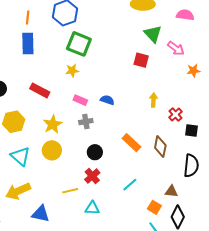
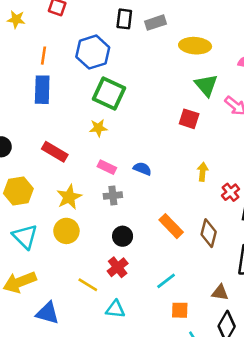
yellow line: (70, 191) -> (88, 285), turned 42
orange square: (154, 207) -> (180, 310), moved, turned -32

